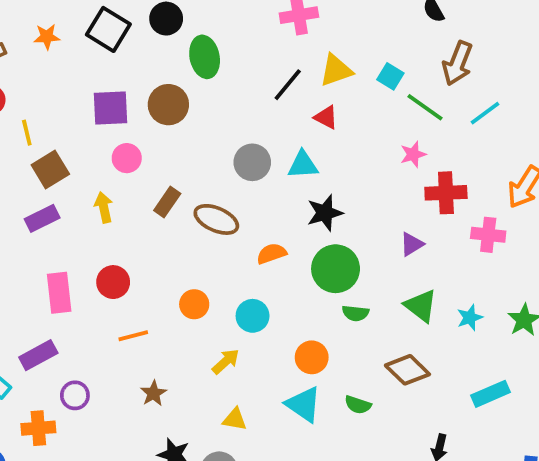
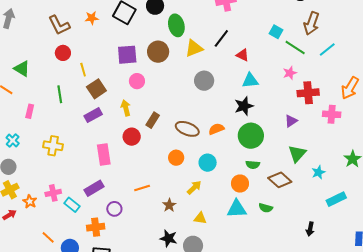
yellow triangle: (336, 70) -> (194, 48), moved
cyan triangle: (303, 165) -> (250, 81), moved
brown rectangle: (167, 202) -> (153, 120), moved
brown ellipse: (216, 219) -> (187, 129), moved
red circle: (113, 282) -> (132, 137), moved
green triangle: (421, 306) -> (297, 154), turned 36
green semicircle: (355, 313) -> (253, 165), moved
cyan star: (470, 318) -> (318, 172), moved
orange line: (133, 336) -> (142, 188), moved
brown diamond: (407, 370) -> (280, 180), moved
brown star: (153, 393) -> (169, 205), moved
cyan triangle: (304, 404) -> (237, 209), turned -35

